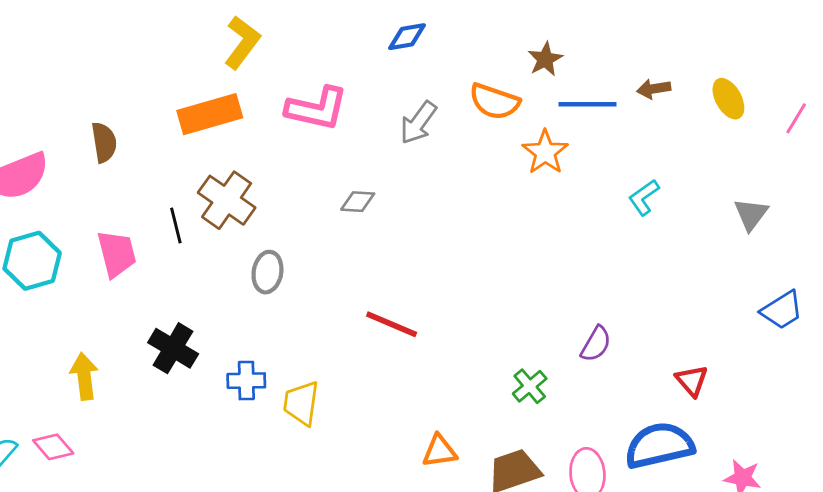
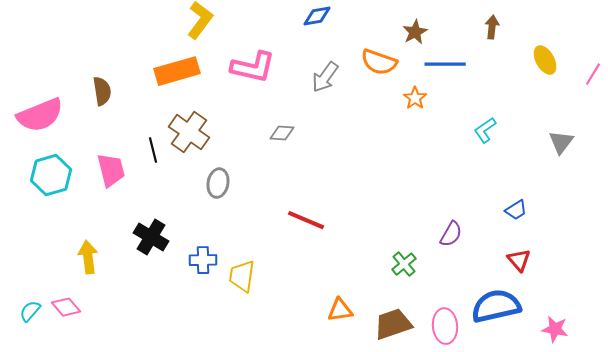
brown arrow: (654, 89) -> (492, 27), moved, turned 105
orange star: (545, 152) -> (415, 98), size x0.7
blue trapezoid: (782, 310) -> (516, 210), moved, size x0.7

